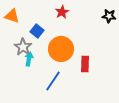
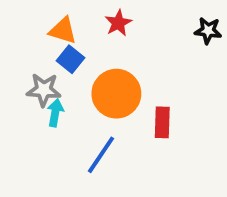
orange triangle: (12, 16) -> (63, 31), moved
gray star: (23, 47) -> (44, 90), turned -30

